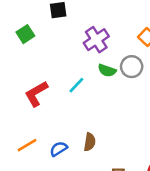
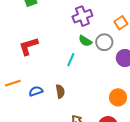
cyan line: (76, 85) -> (71, 60), moved, turned -32
brown semicircle: (90, 142) -> (60, 91), turned -32

